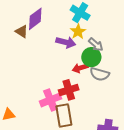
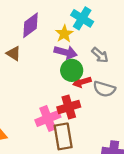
brown triangle: (22, 31) -> (14, 53), moved
yellow star: (78, 32) -> (64, 34), moved
green circle: (91, 57) -> (72, 70), moved

